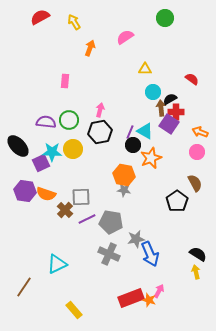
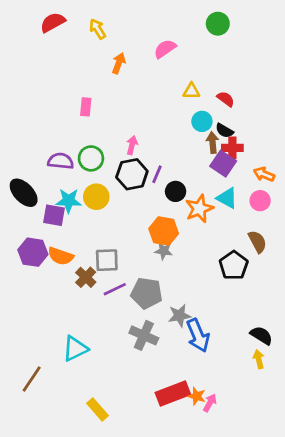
red semicircle: (192, 79) -> (226, 99), moved
black semicircle: (170, 99) -> (224, 131), turned -120
cyan triangle: (145, 131) -> (227, 198), moved
purple line: (130, 132) -> (157, 174), moved
purple square: (41, 163) -> (54, 215), turned 36
pink arrow: (159, 291) -> (210, 403), moved

